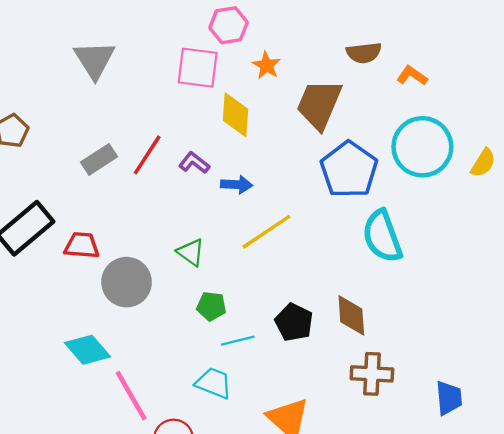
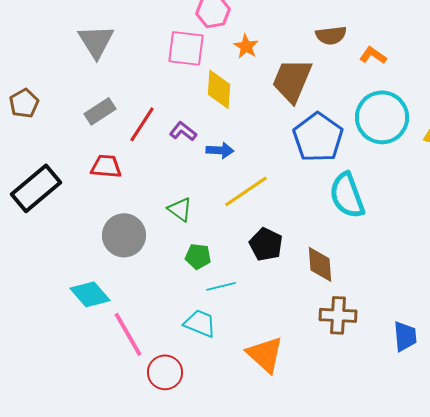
gray rectangle: (99, 159) -> (100, 111), moved
red trapezoid: (82, 245) -> (106, 166), moved
black pentagon: (294, 322) -> (266, 244), moved

